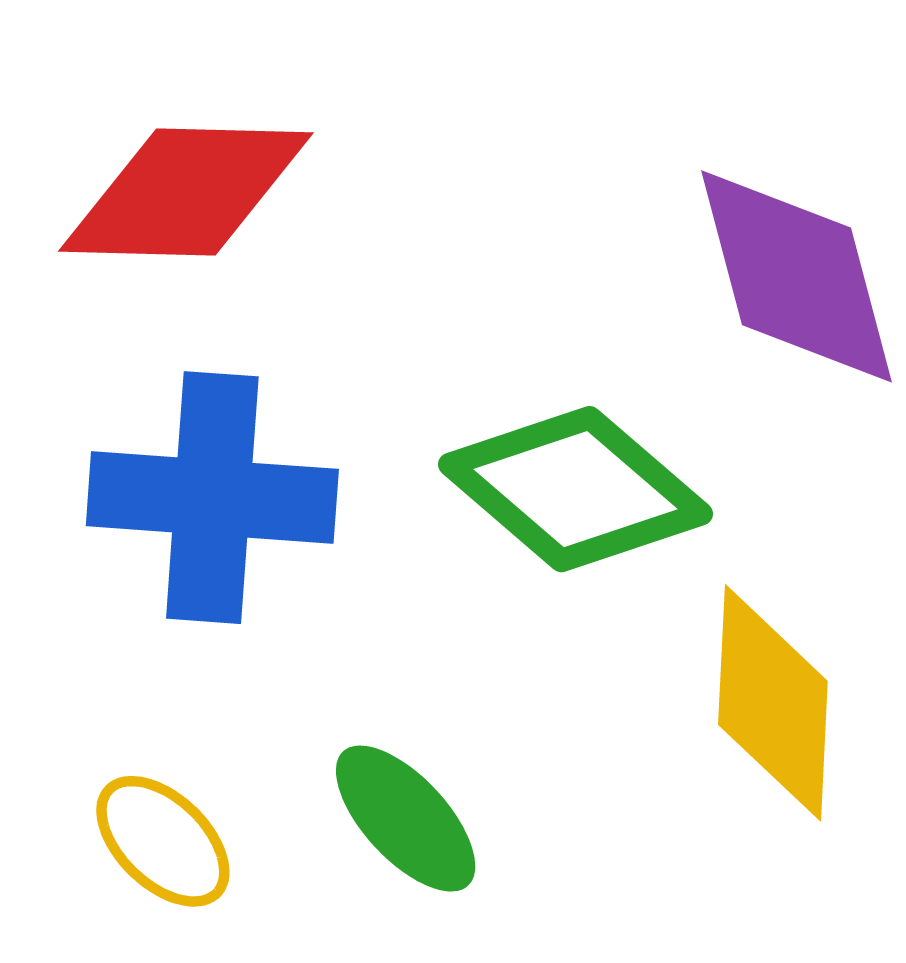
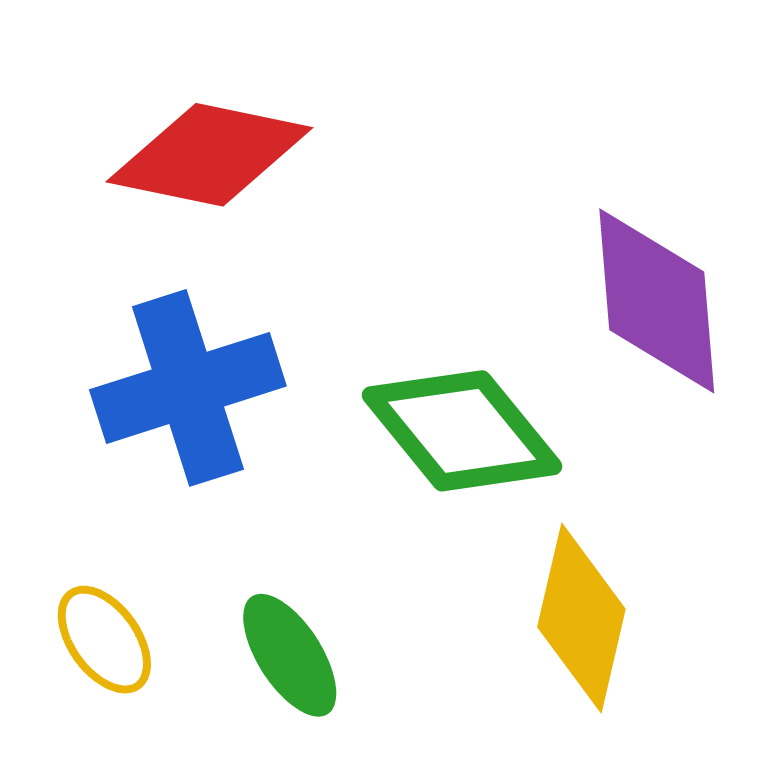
blue cross: (212, 498) -> (188, 388), turned -32

